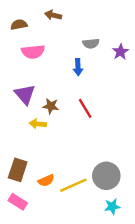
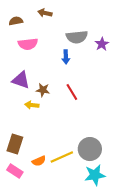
gray semicircle: (91, 43) -> (77, 37), size x1.5
purple triangle: (25, 94) -> (21, 80), turned -30
orange semicircle: (46, 181) -> (39, 161), moved
cyan star: (112, 206) -> (95, 175), size x1.5

